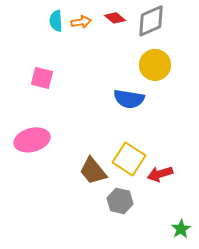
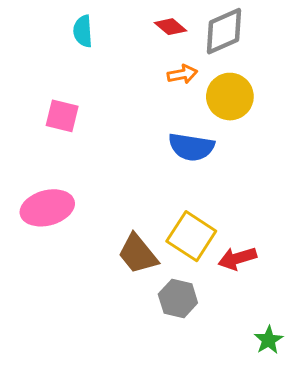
orange arrow: (81, 22) -> (182, 74), moved

